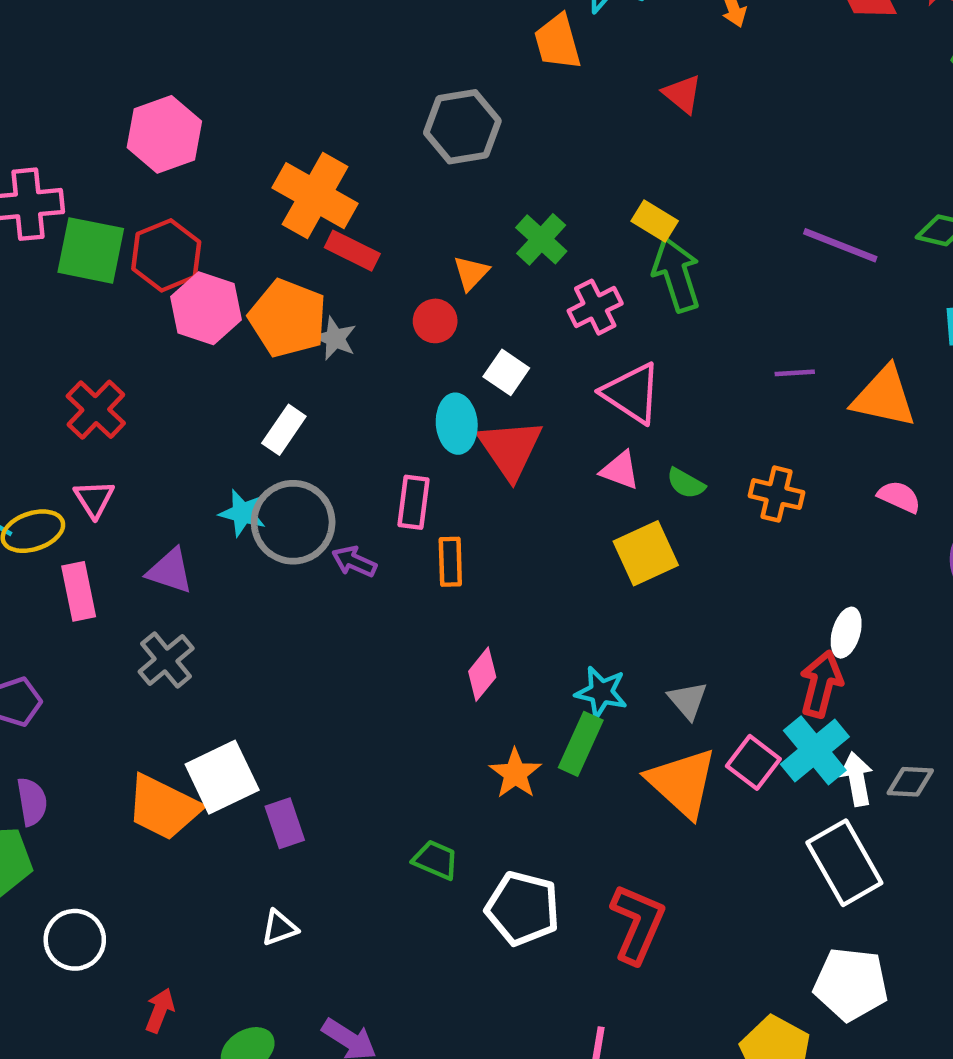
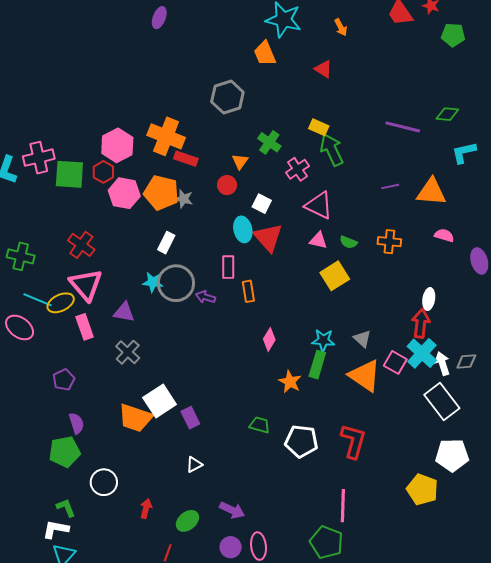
pink hexagon: (164, 134) -> (117, 145), moved
red hexagon: (166, 255) -> (103, 172), size x0.7
pink triangle: (94, 499) -> (86, 285), size x1.8

